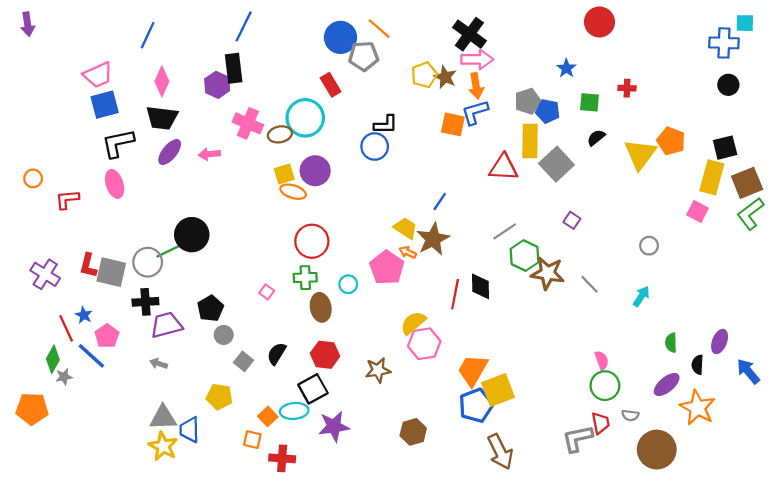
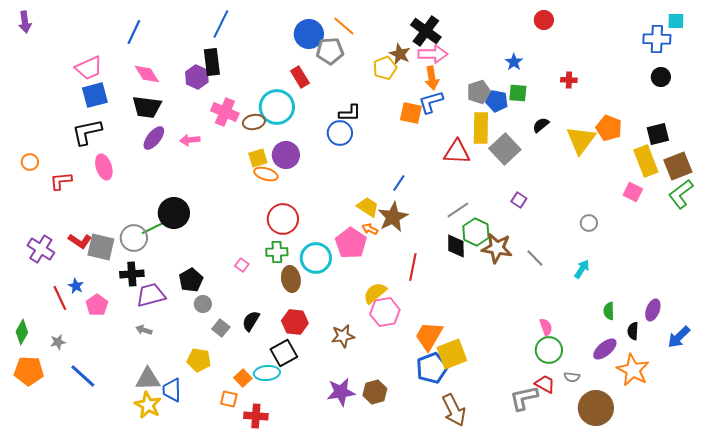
red circle: (599, 22) -> (544, 20), size x0.7
brown star: (445, 77) -> (400, 54), moved
pink diamond: (162, 81) -> (147, 74), turned -56
green square: (590, 102) -> (518, 93), moved
black L-shape: (118, 143) -> (87, 132), moved
yellow rectangle: (712, 177) -> (646, 161), turned -36
red L-shape: (88, 265) -> (80, 241), turned -70
cyan circle: (348, 284) -> (316, 258), size x1.8
black diamond: (480, 286) -> (456, 246), moved
blue line: (91, 356) -> (83, 376), moved
green diamond: (53, 359) -> (22, 332), moved
blue arrow: (748, 371) -> (679, 337), turned -95
red trapezoid: (601, 423) -> (545, 384), turned -50
purple star: (334, 426) -> (341, 392), moved

